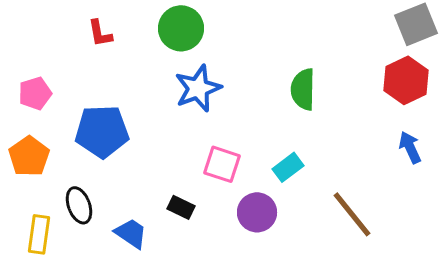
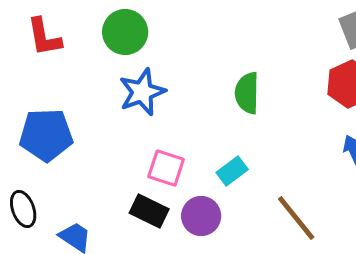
red L-shape: (100, 33) -> (44, 37), size x1.4
black rectangle: (181, 207) -> (149, 211), moved, size x1.4

